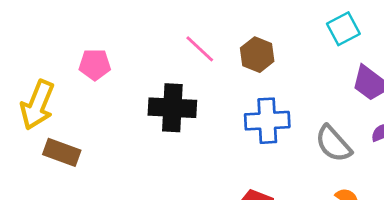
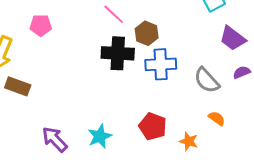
brown hexagon: (257, 55) -> (147, 33), moved
black cross: (172, 108) -> (118, 53), moved

